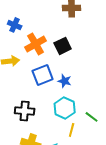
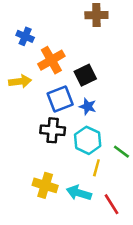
black square: (63, 46) -> (85, 75), moved
black cross: (25, 111) -> (53, 130), moved

